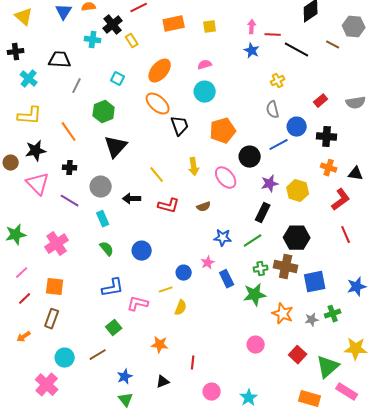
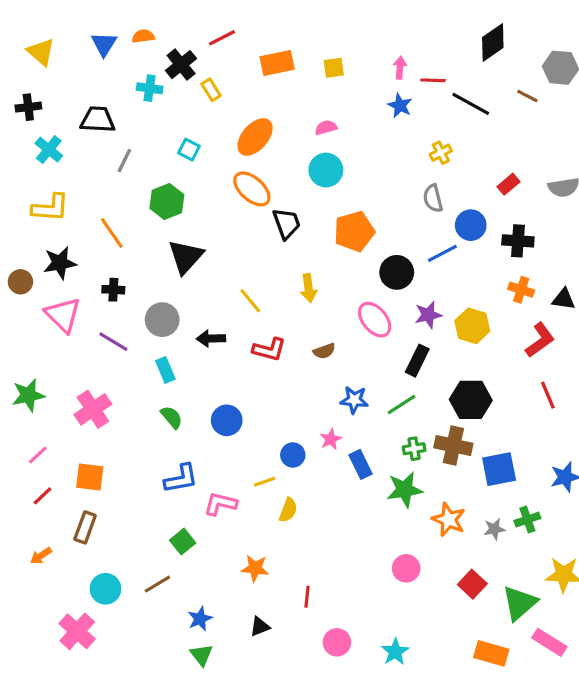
pink ellipse: (226, 178) -> (375, 320), moved

